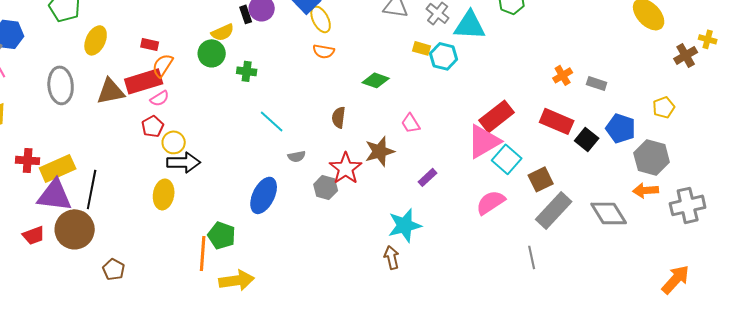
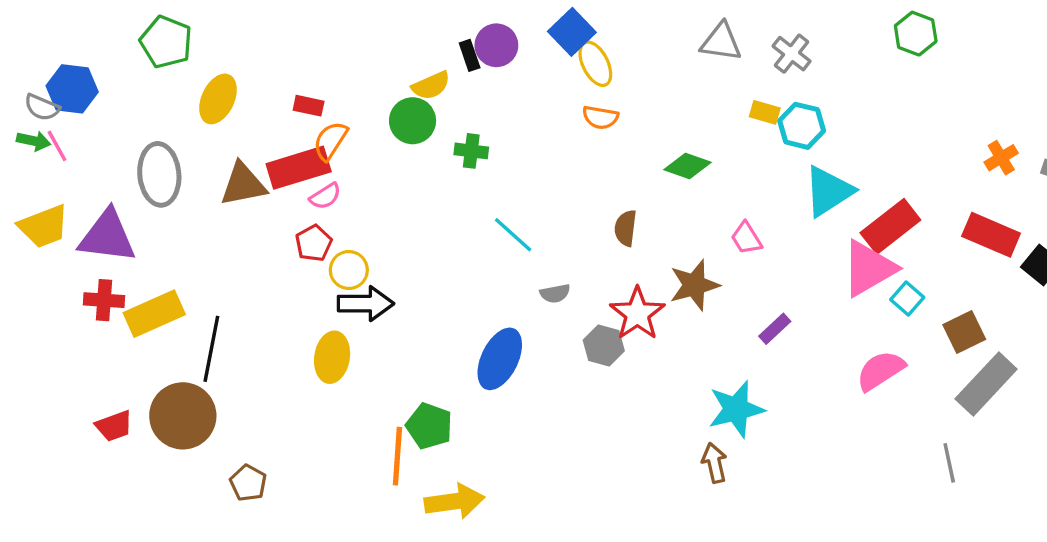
cyan triangle: (470, 25) -> (828, 191), moved, turned -36
cyan square: (507, 159) -> (907, 299), size x0.7
purple triangle: (55, 195) -> (107, 236), moved

